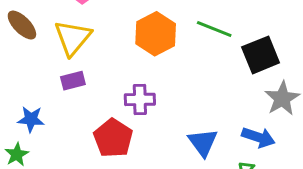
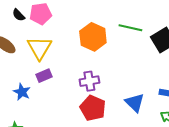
blue star: (31, 119) -> (22, 92), moved, turned 30
red pentagon: (113, 138) -> (93, 108), moved

